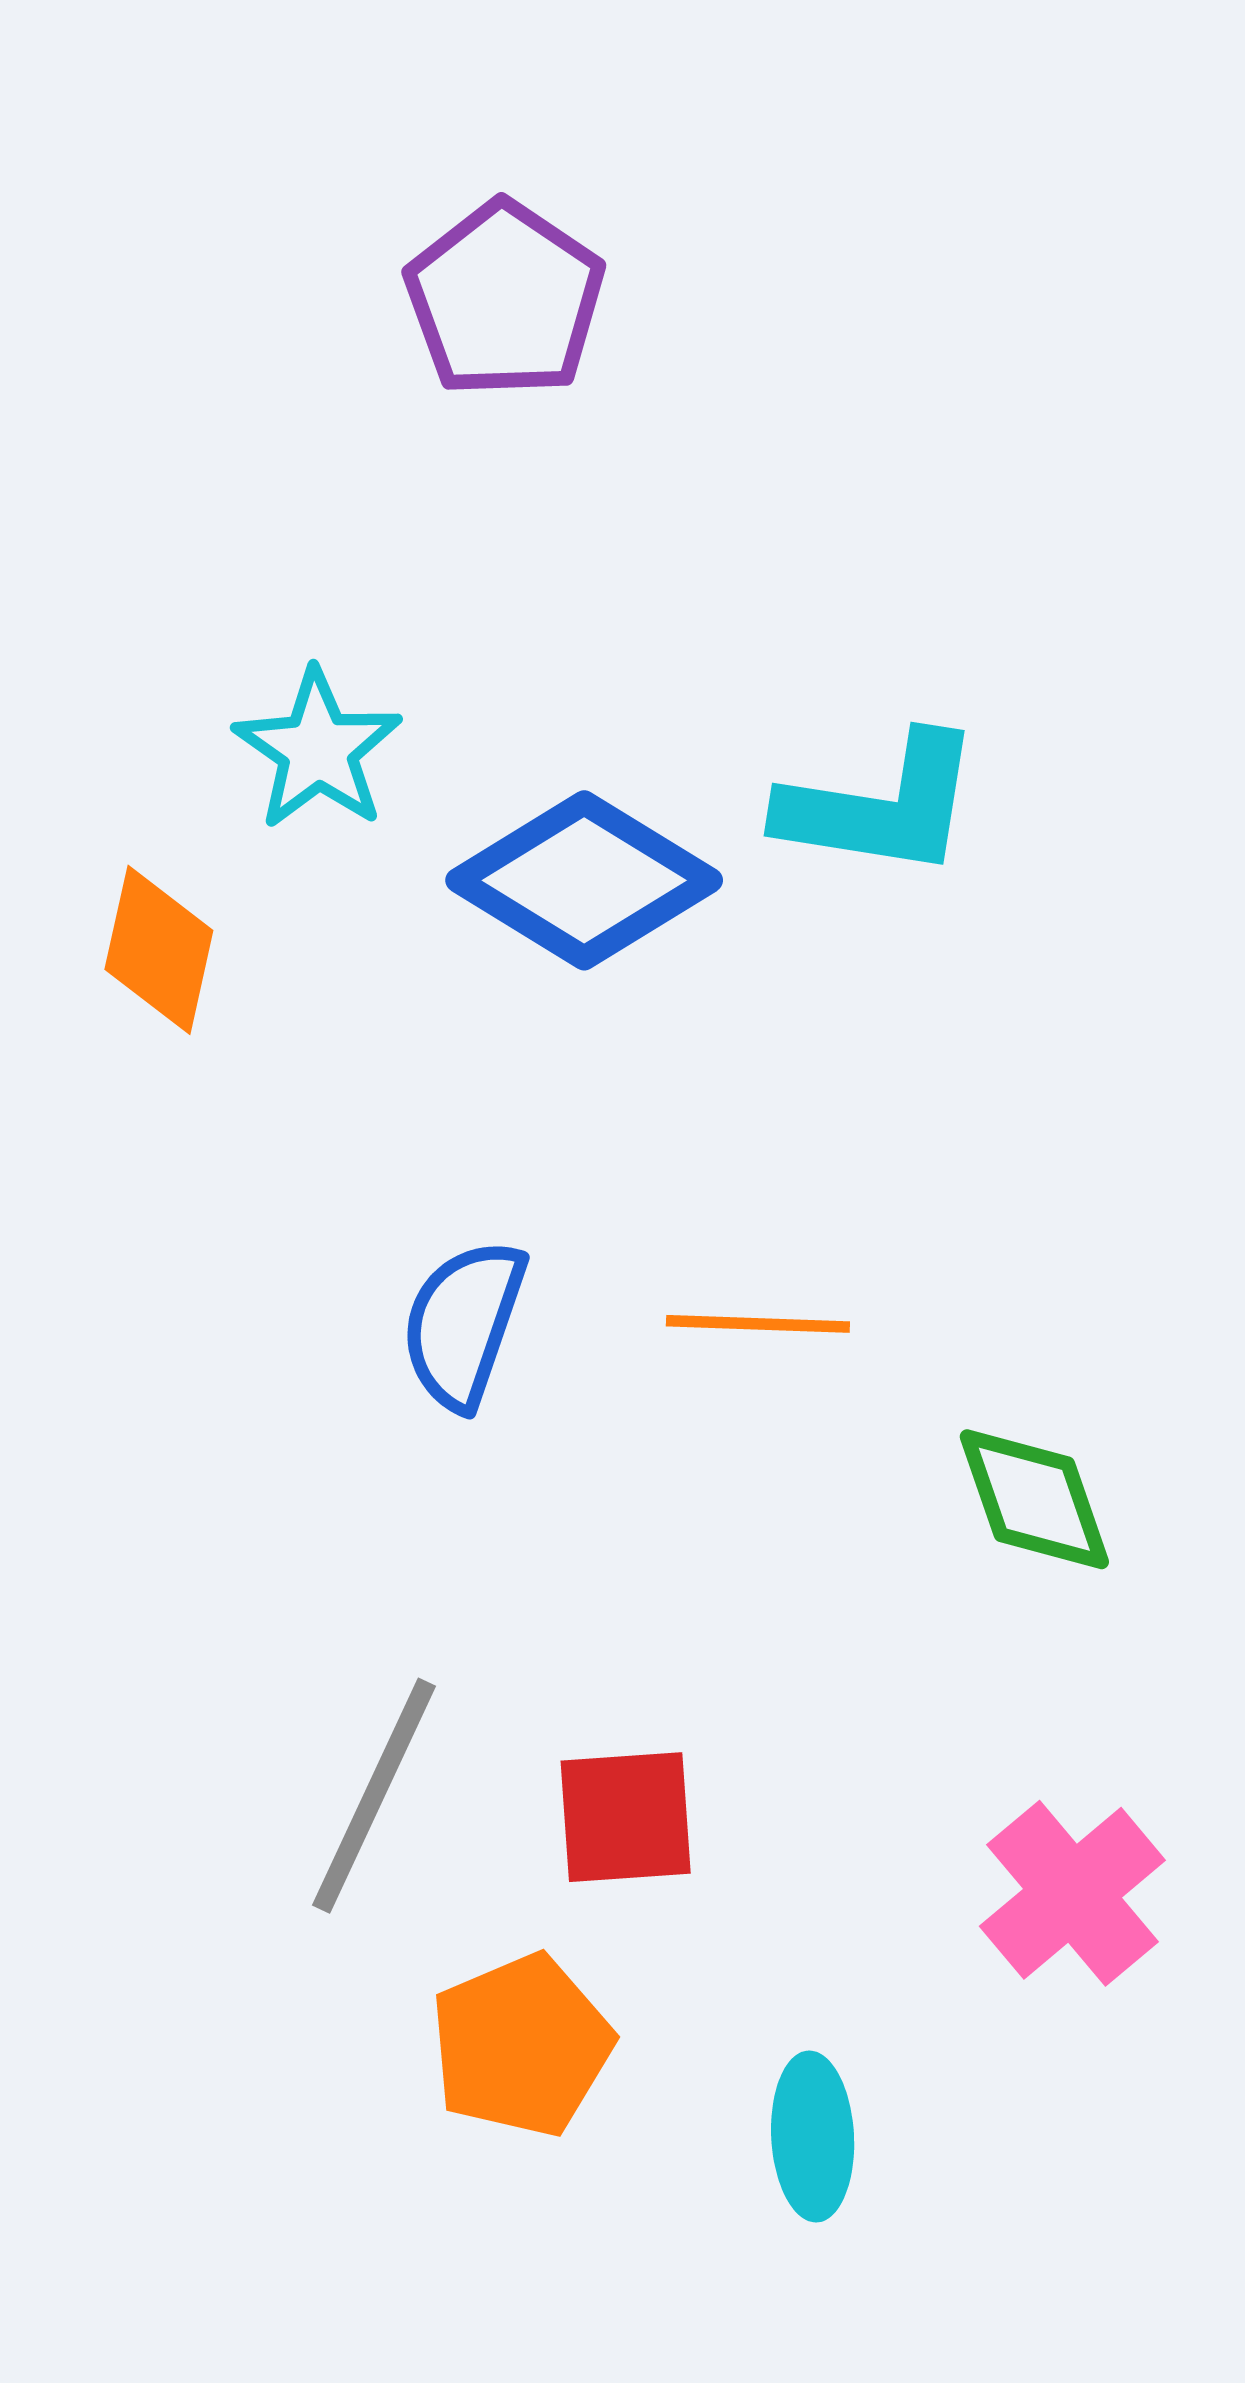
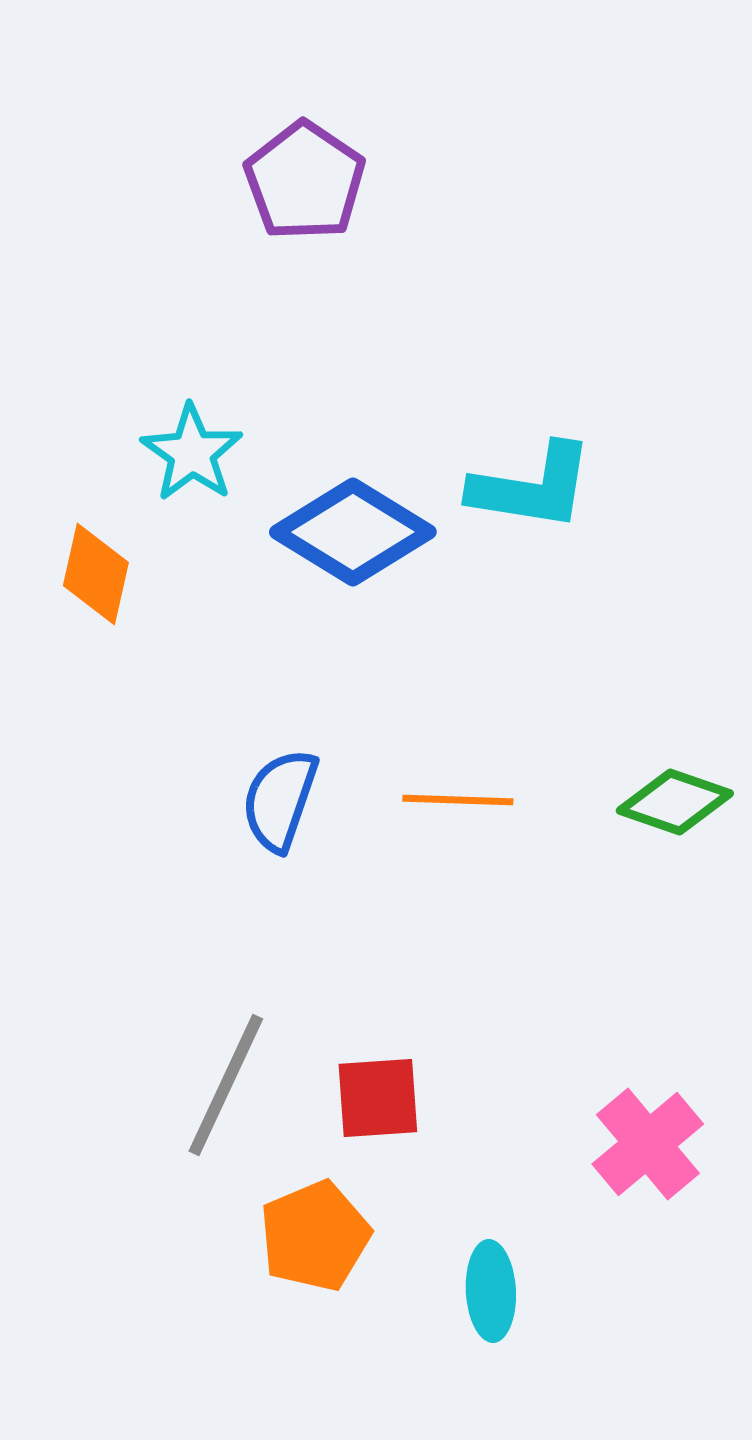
green diamond: (1034, 1499) -> (675, 802), moved, turned -52

